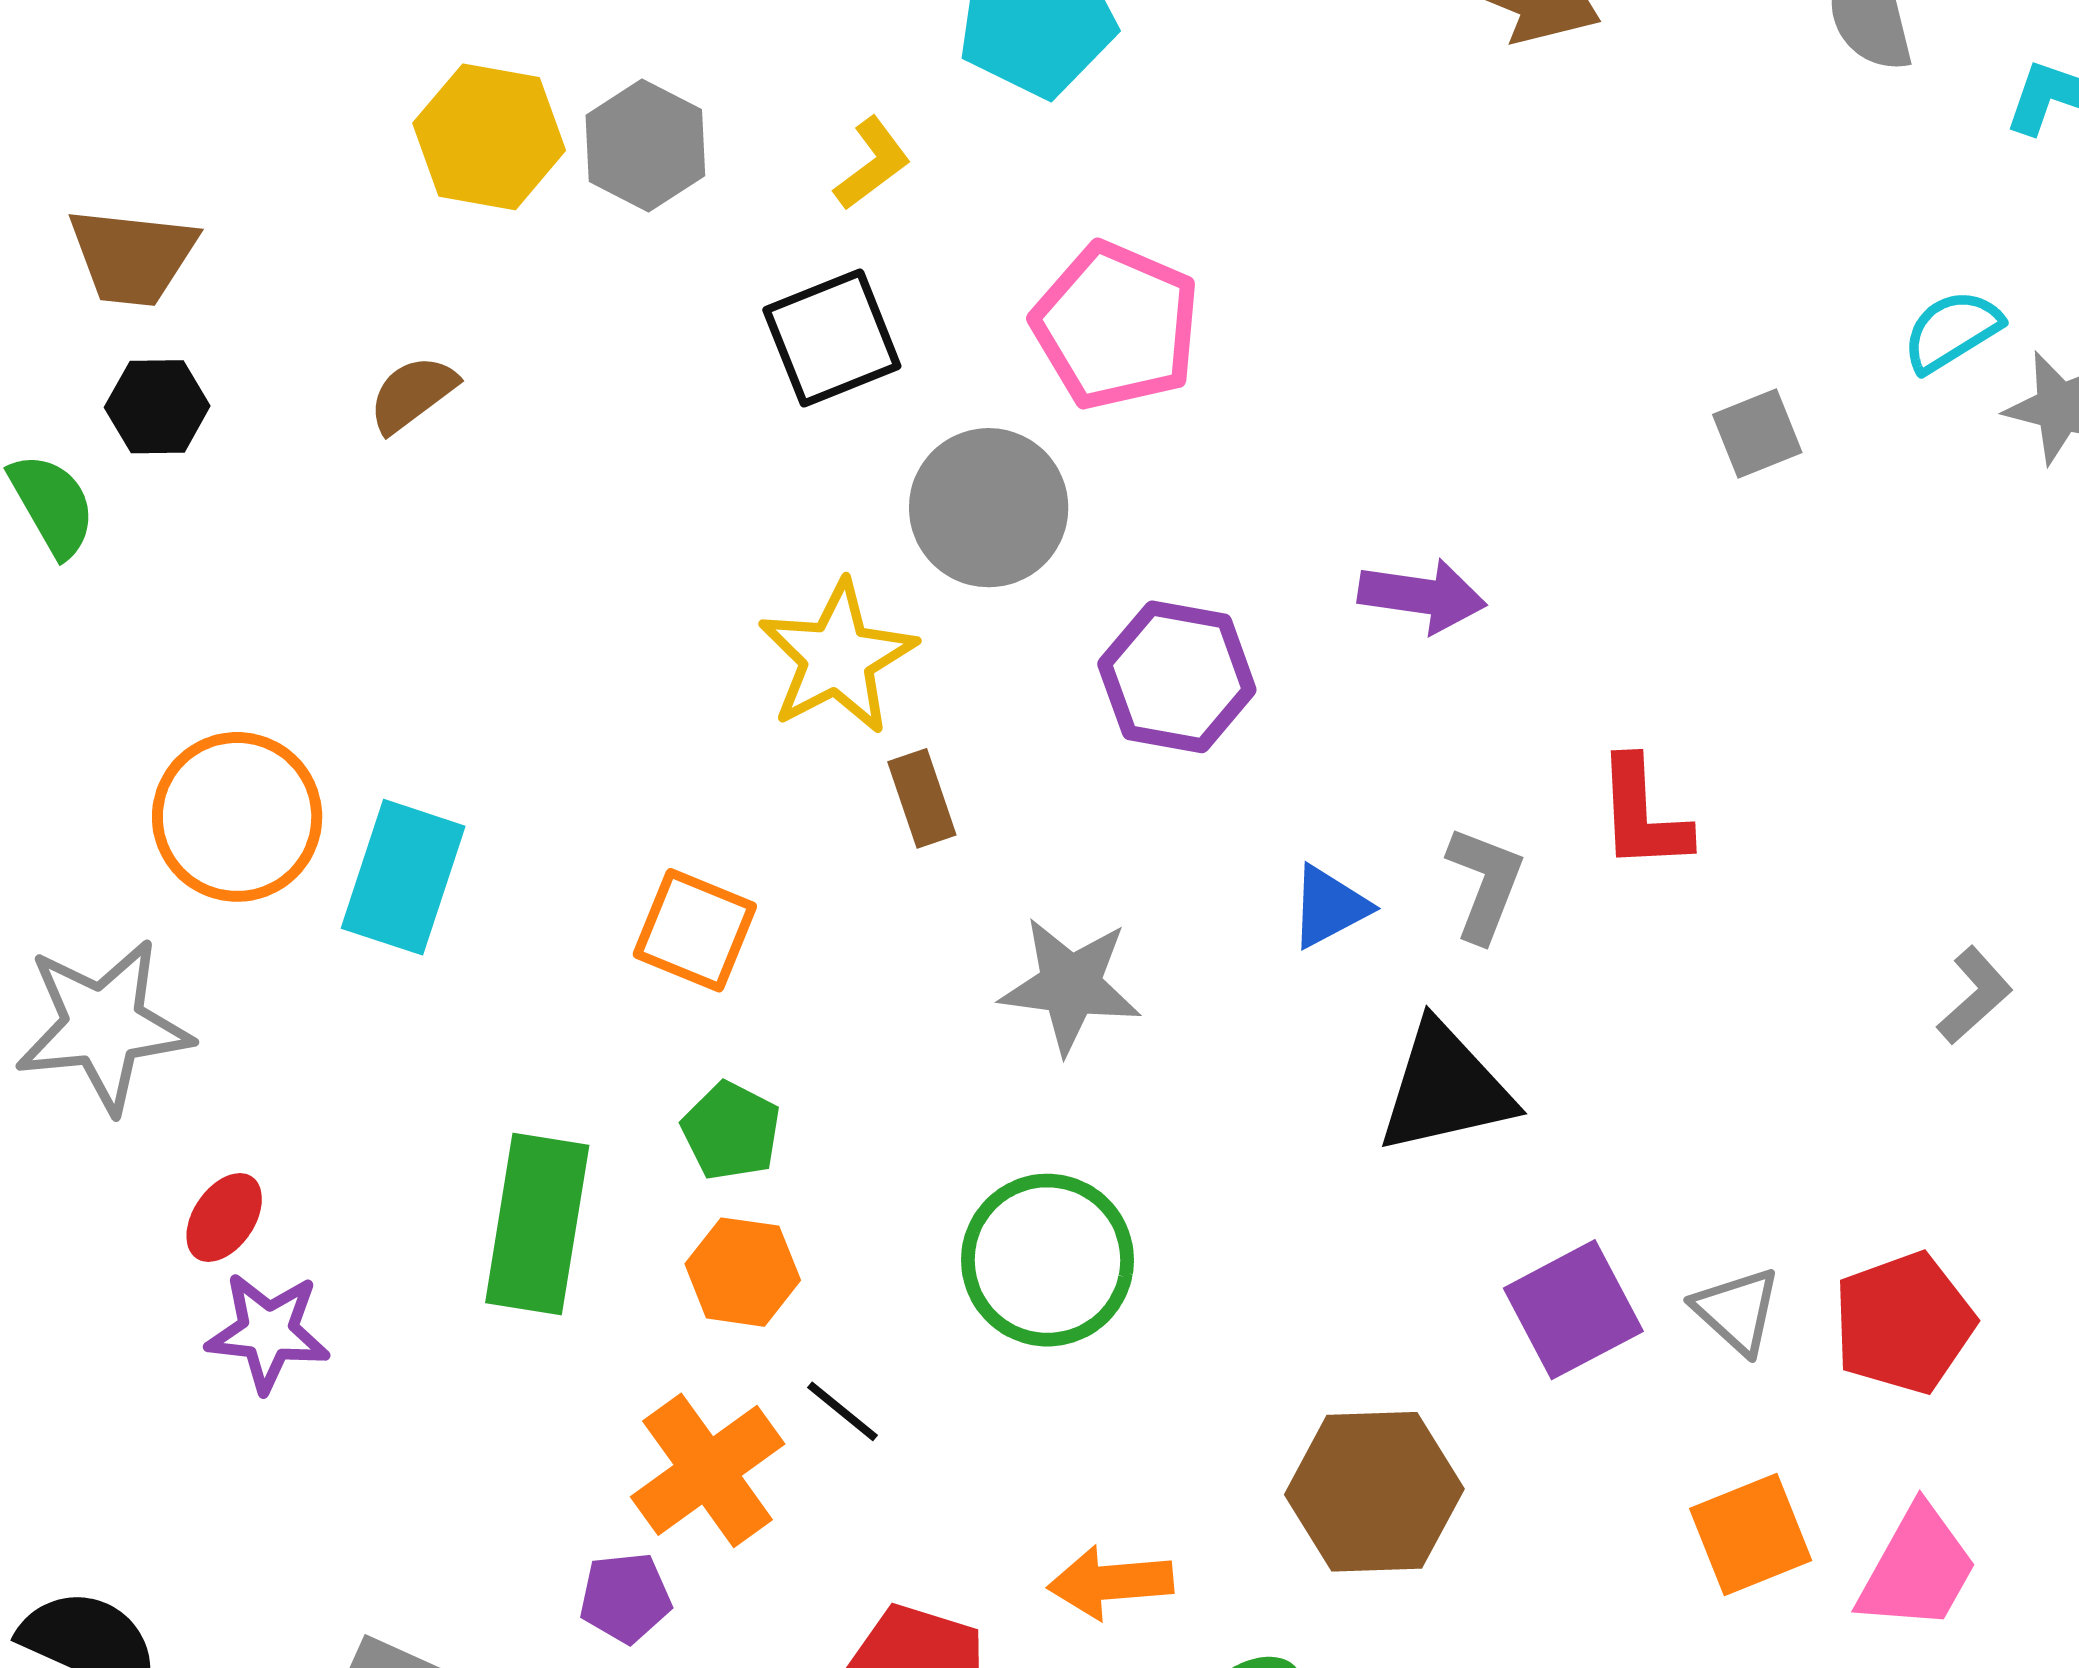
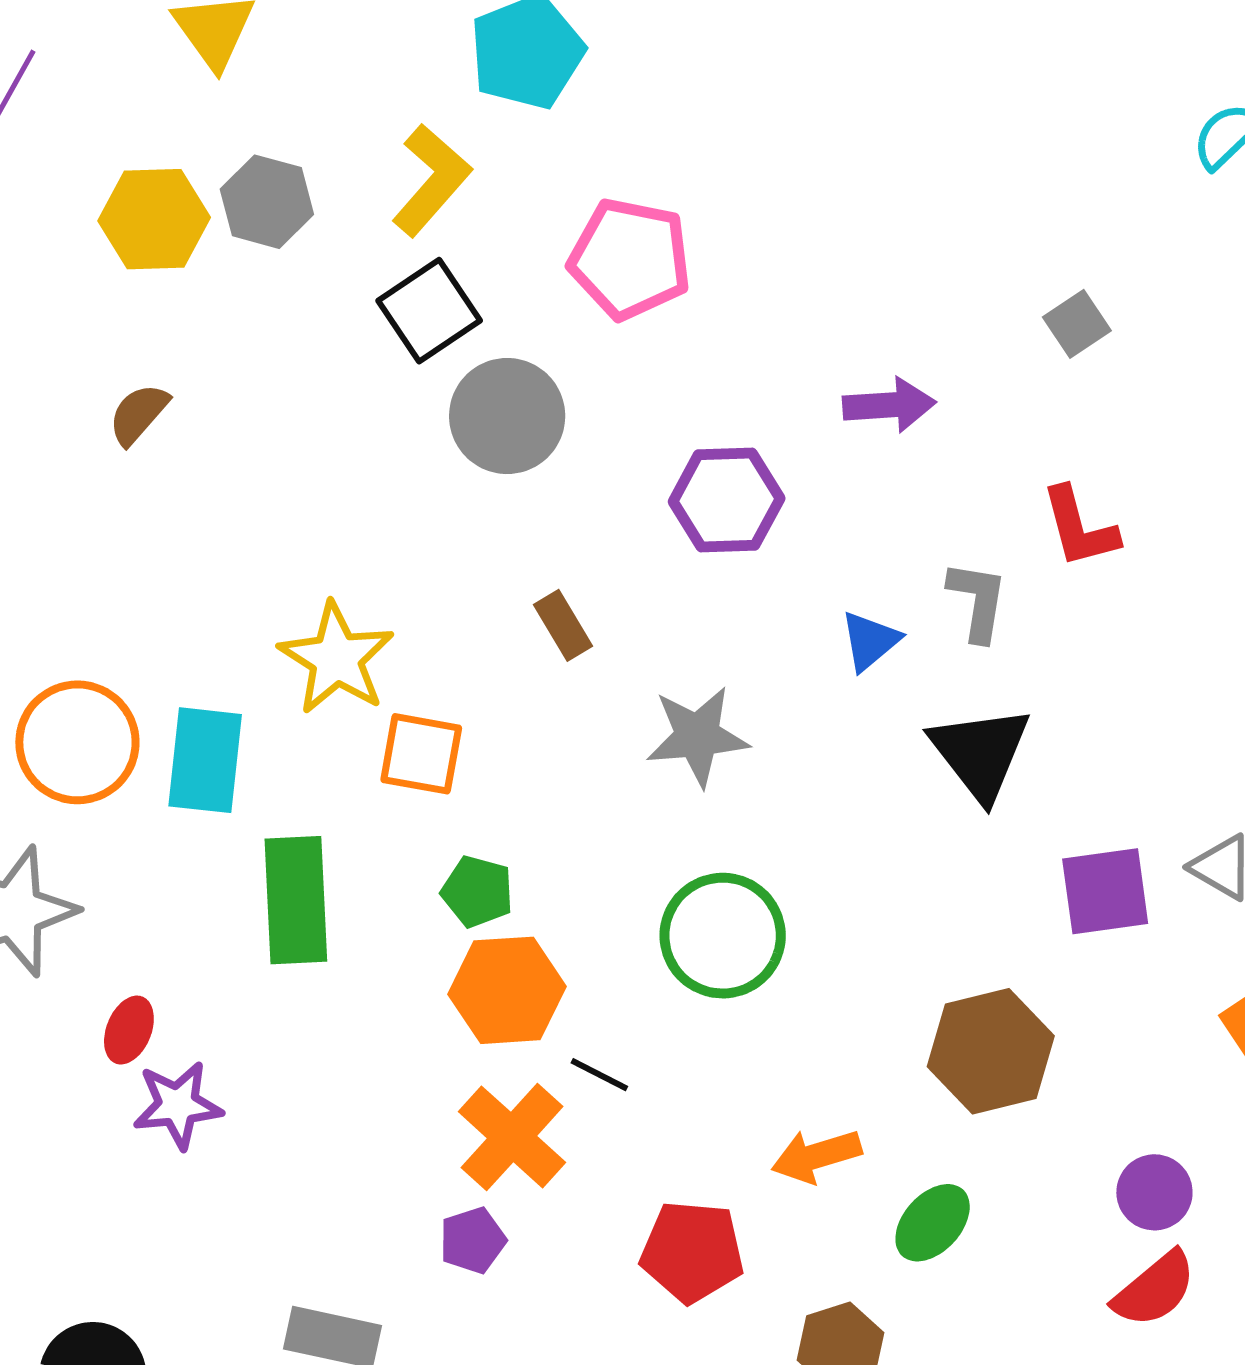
yellow L-shape: (872, 164) -> (431, 180), size x1.6
gray square: (1757, 433) -> (1077, 324), moved
gray circle: (989, 508) -> (507, 416), moved
yellow star: (837, 657) -> (336, 658), moved
black triangle: (1445, 1089) -> (980, 753), turned -43
green rectangle: (537, 1224) -> (296, 900), moved
orange hexagon: (743, 1272) -> (507, 990), size x1.4
purple square: (1573, 1310) -> (1105, 891), turned 32

